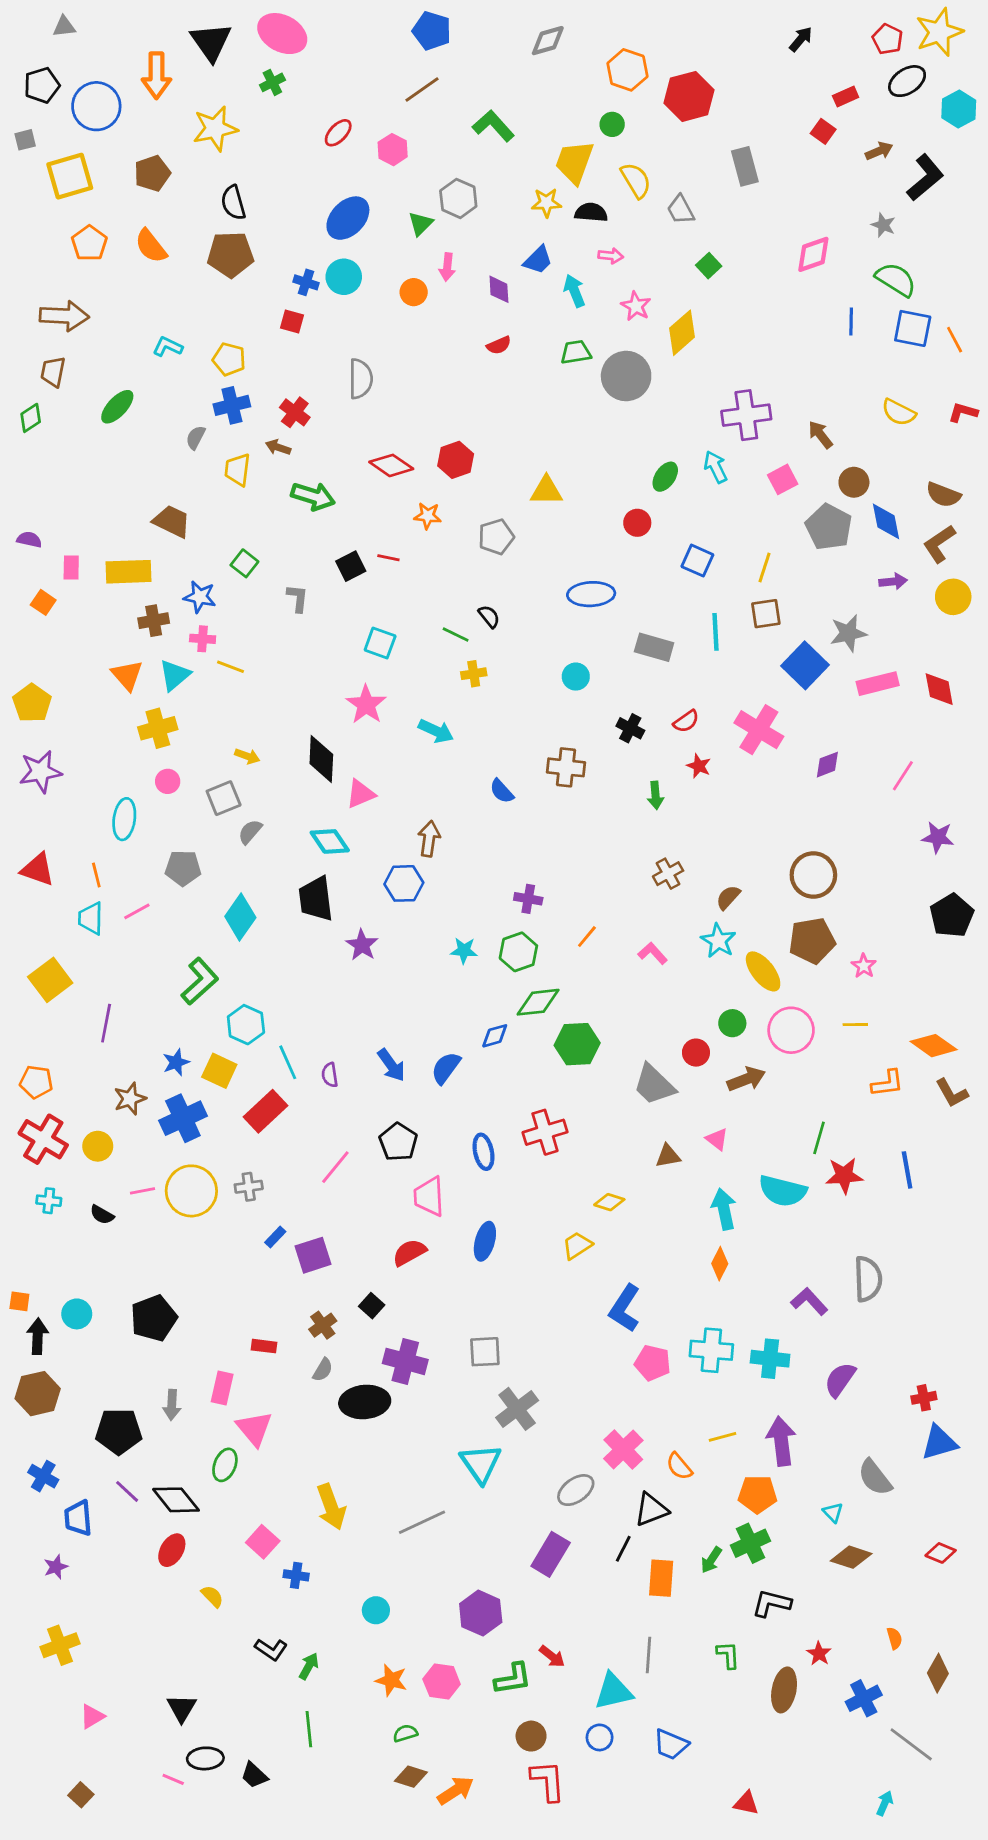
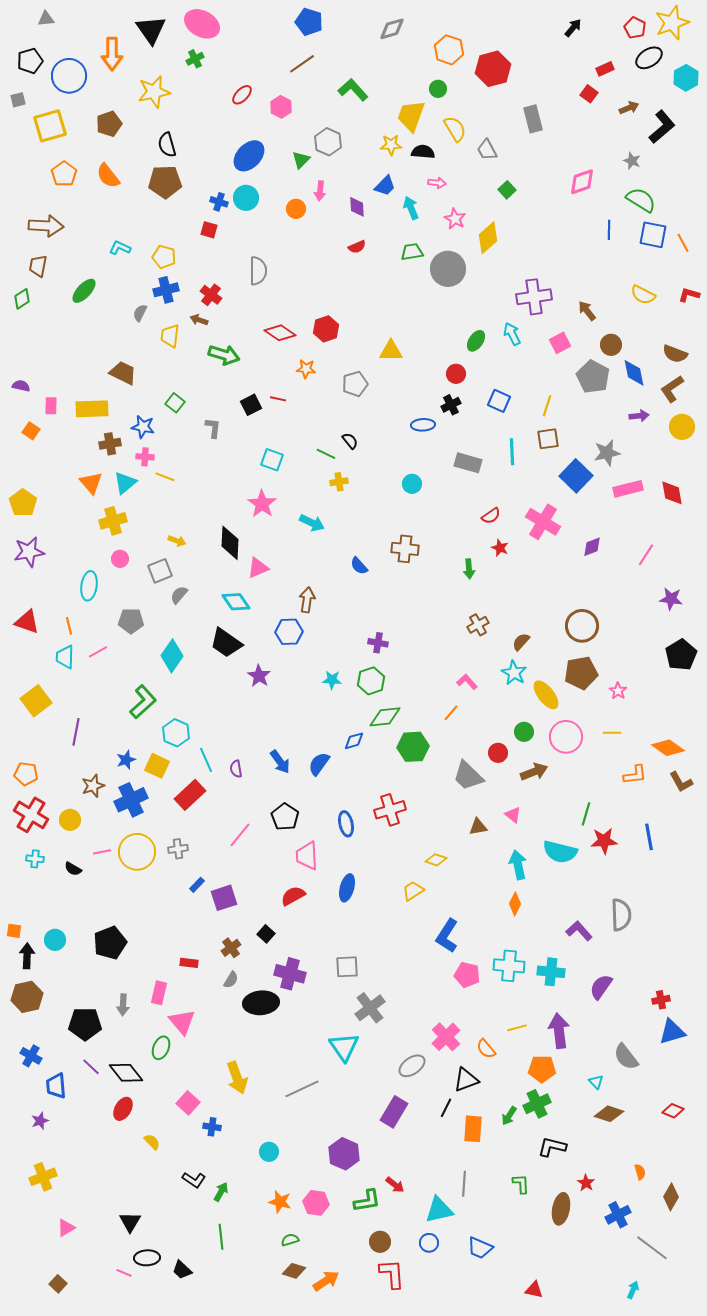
blue ellipse: (591, 594) -> (423, 425), size x0.7
black cross: (630, 728) -> (451, 405), moved, turned 36
black trapezoid: (316, 899) -> (226, 643), turned -48
orange line: (587, 937) -> (451, 713), moved

